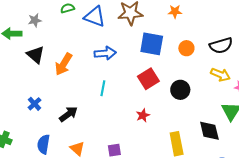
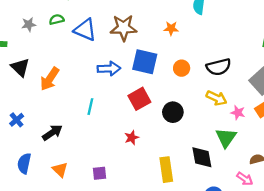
gray star: (35, 20) -> (29, 24), moved
blue arrow: (105, 53) -> (109, 69), moved

